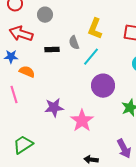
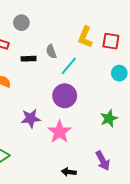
yellow L-shape: (95, 29) -> (85, 37), moved
purple circle: (103, 86) -> (65, 96), moved

